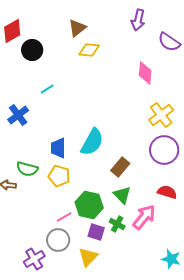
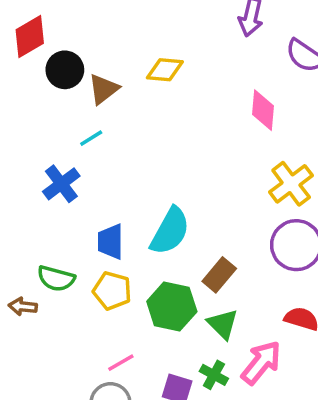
brown triangle: (77, 28) -> (103, 89), moved
blue cross: (18, 115) -> (61, 184), moved
green hexagon: (89, 205) -> (172, 306), moved

